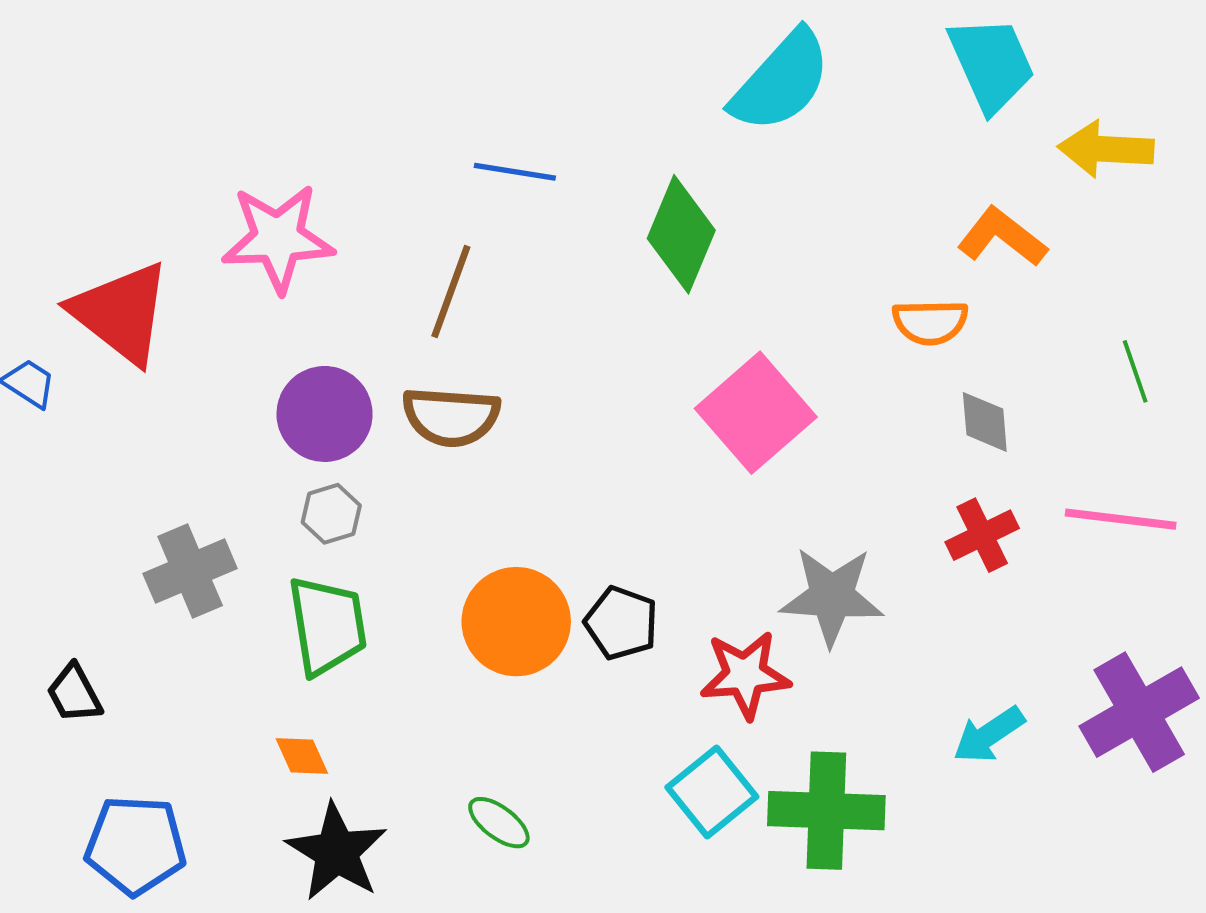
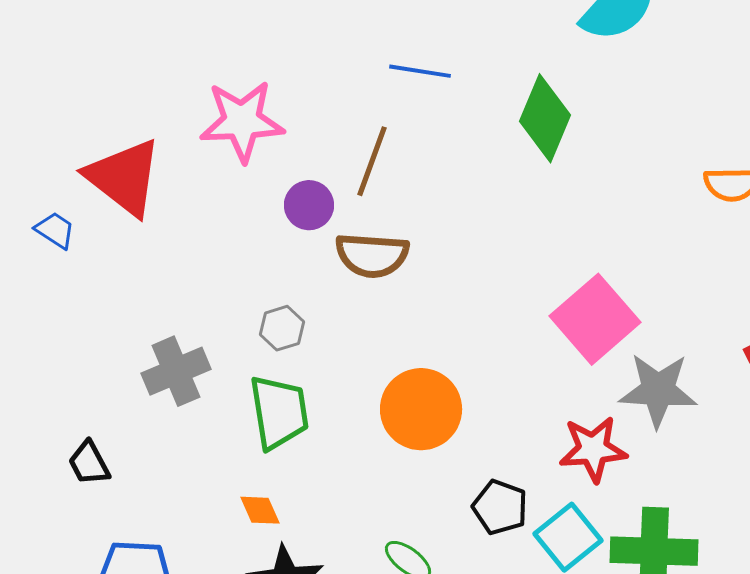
pink square: (756, 413) -> (595, 319), moved
purple circle: (325, 414) -> (309, 205), moved, size x0.7
black pentagon: (621, 623) -> (500, 507), moved

